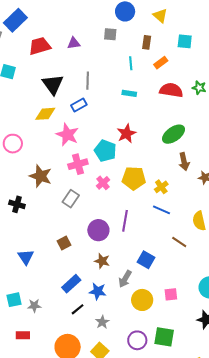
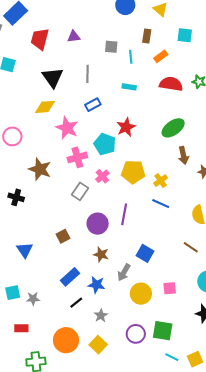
gray square: (110, 34) -> (111, 47), moved
red trapezoid: (40, 46) -> (40, 39), turned -60
blue rectangle: (79, 105) -> (93, 105), moved
gray rectangle: (71, 199) -> (80, 191), moved
brown line: (179, 242) -> (191, 247), moved

